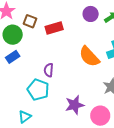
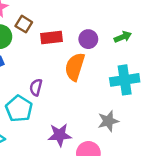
purple circle: (91, 14) -> (88, 39), moved
orange semicircle: (89, 57) -> (75, 67), moved, turned 50

